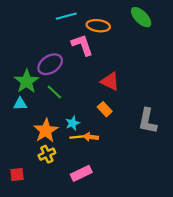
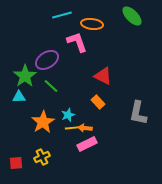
yellow cross: (47, 154) -> (42, 157), moved
pink rectangle: (81, 173) -> (87, 144), moved

